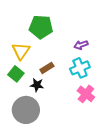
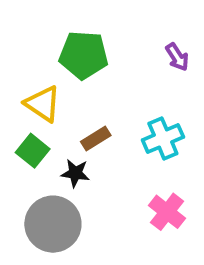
purple arrow: (81, 45) -> (177, 57), moved, turned -104
yellow triangle: (21, 51) -> (43, 104), turned -30
pink cross: (86, 94) -> (167, 212), moved

